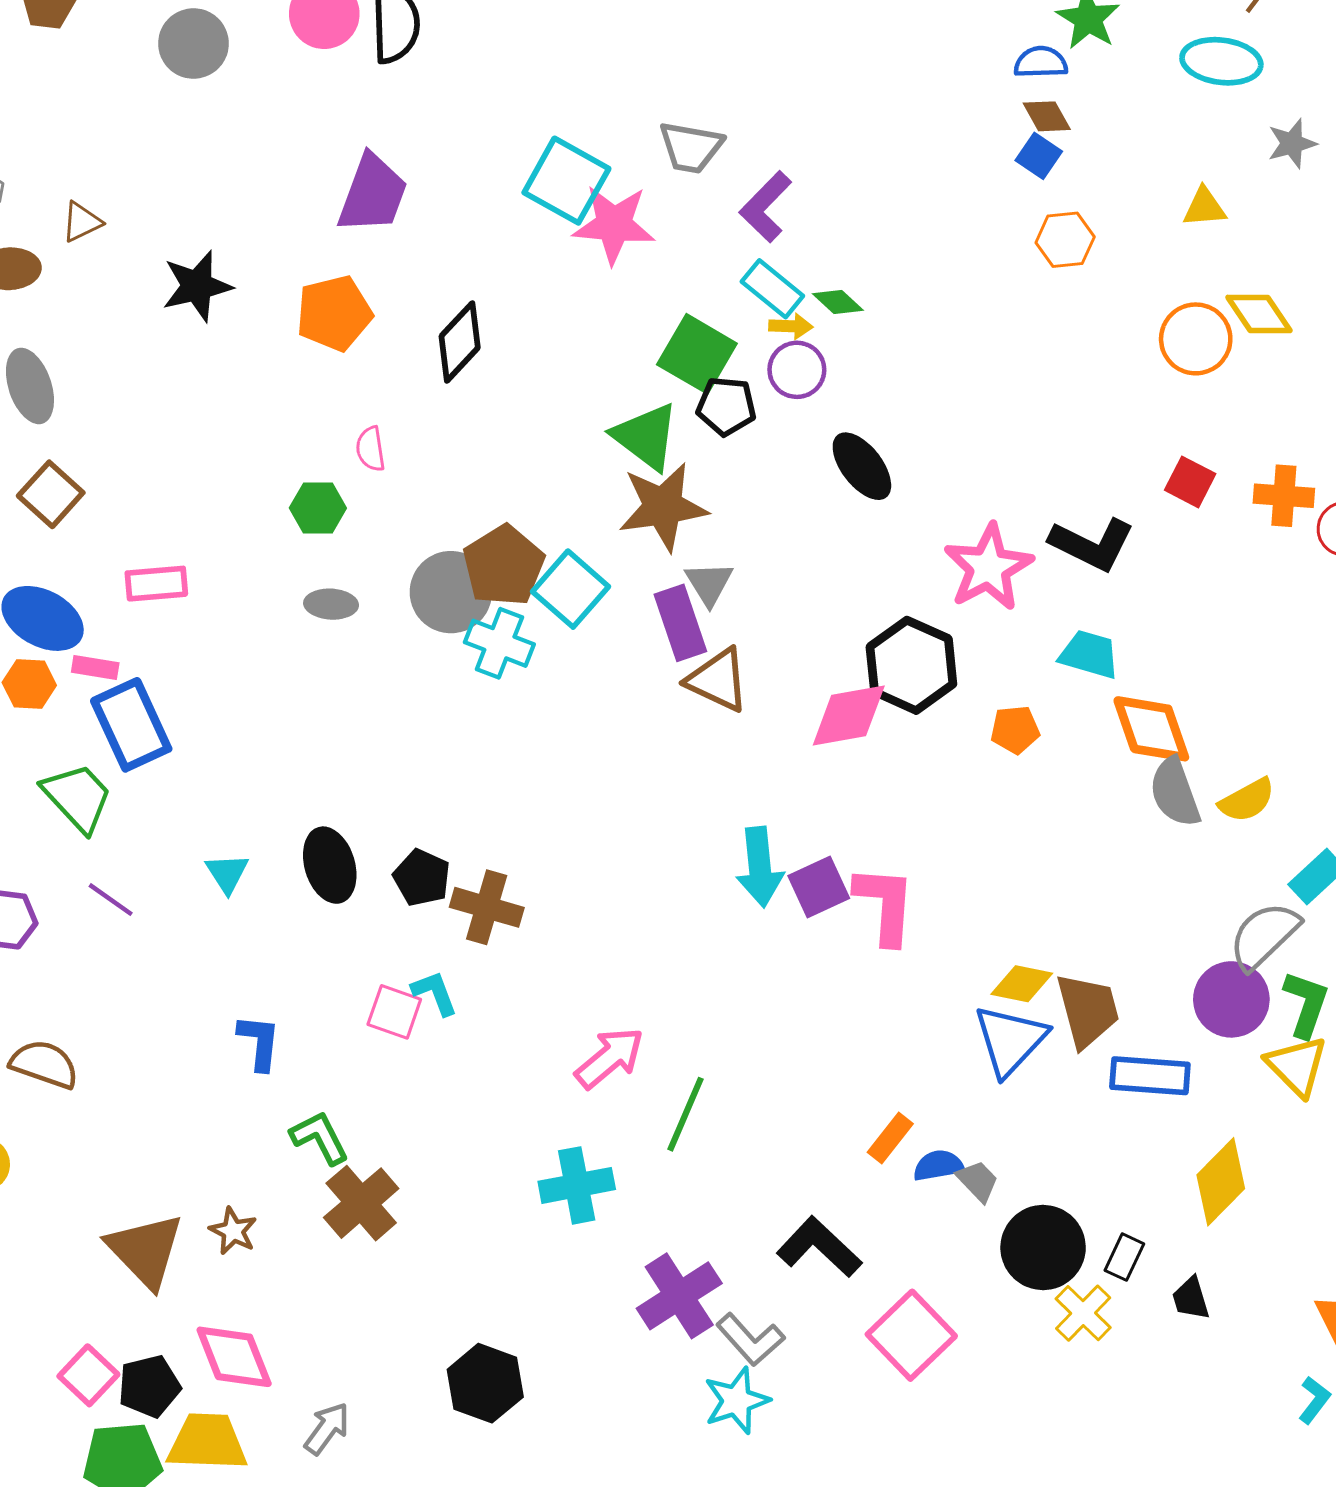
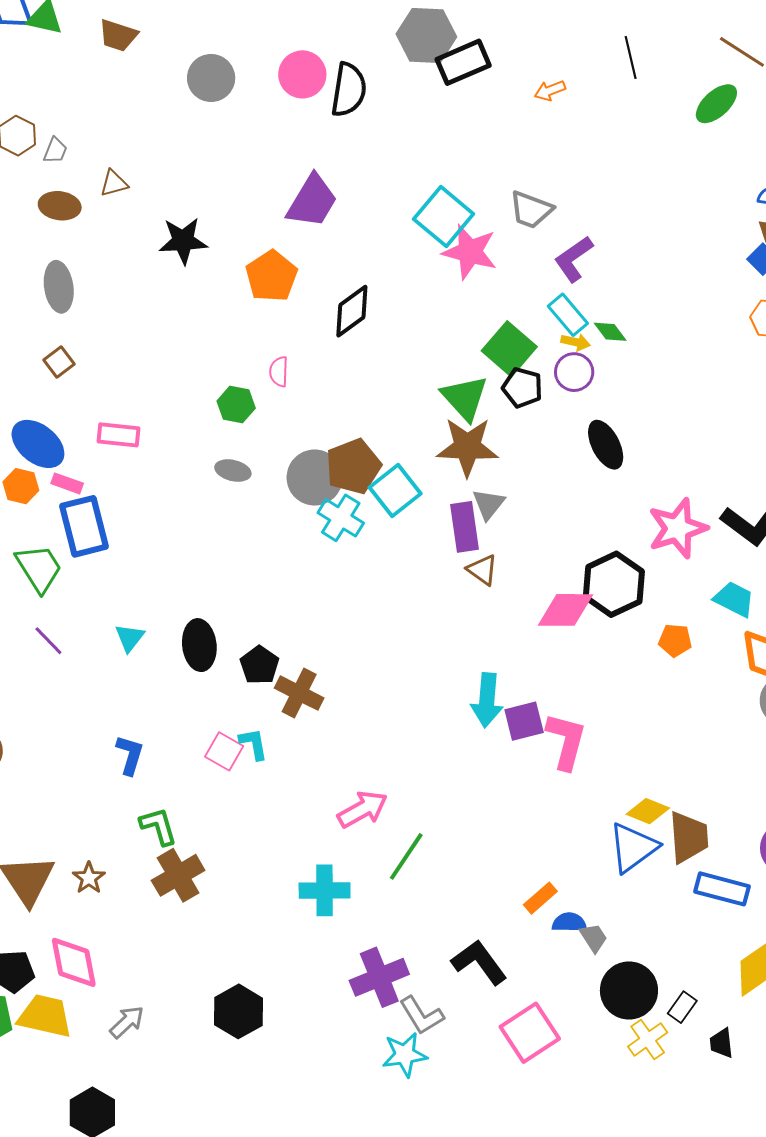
orange pentagon: (334, 313) -> (271, 276), turned -30
brown square: (51, 494) -> (59, 362), size x0.7
brown triangle: (718, 680) -> (482, 570), size x0.7

